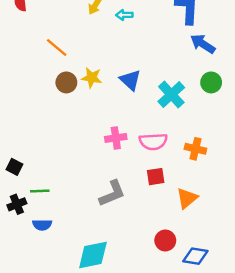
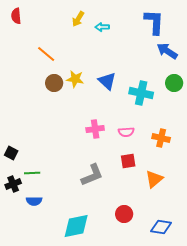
cyan cross: (171, 95) -> (141, 93), turned -35
pink semicircle: (153, 142) -> (126, 132), size x0.7
red circle: (165, 240) -> (124, 214), moved

